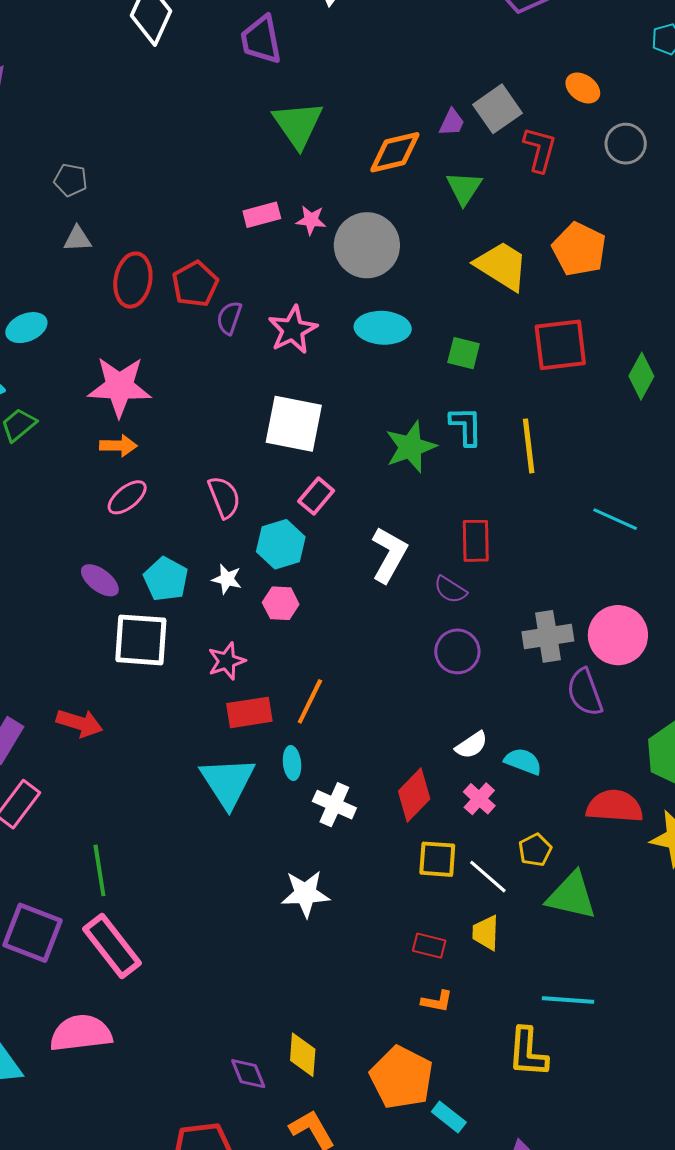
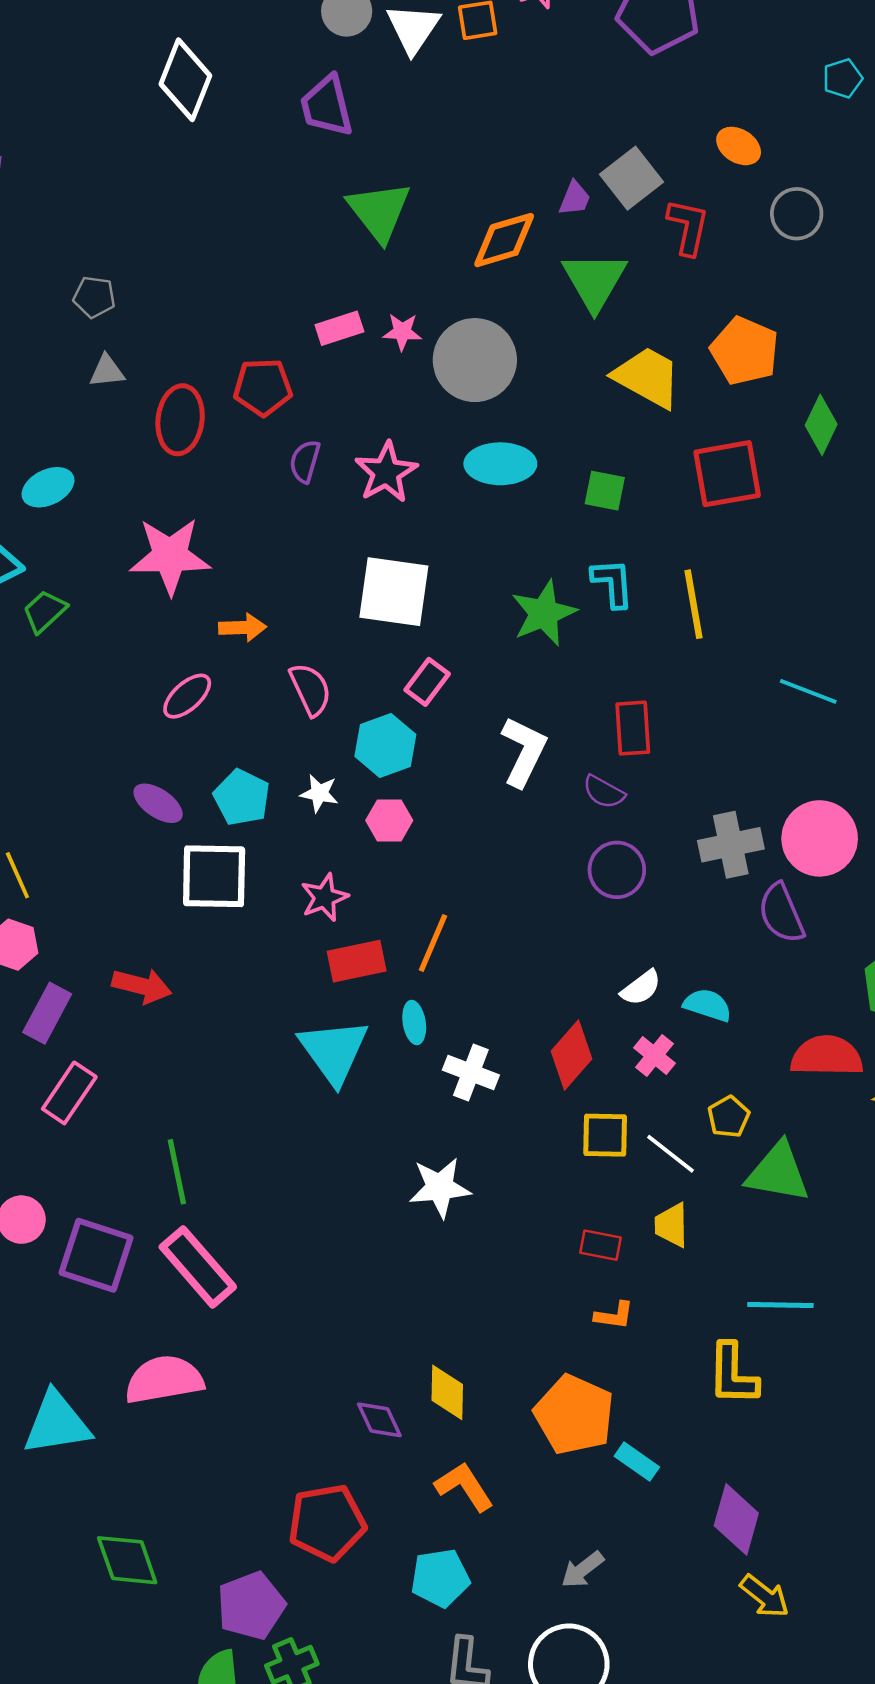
green triangle: (464, 188) -> (594, 281), size x1.4
red pentagon: (195, 284) -> (263, 387), moved, turned 30
green diamond: (641, 376) -> (821, 425), moved
orange arrow: (118, 446) -> (243, 628), moved

